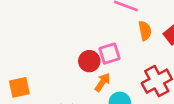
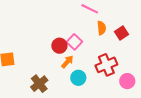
pink square: (109, 54) -> (74, 42), turned -35

